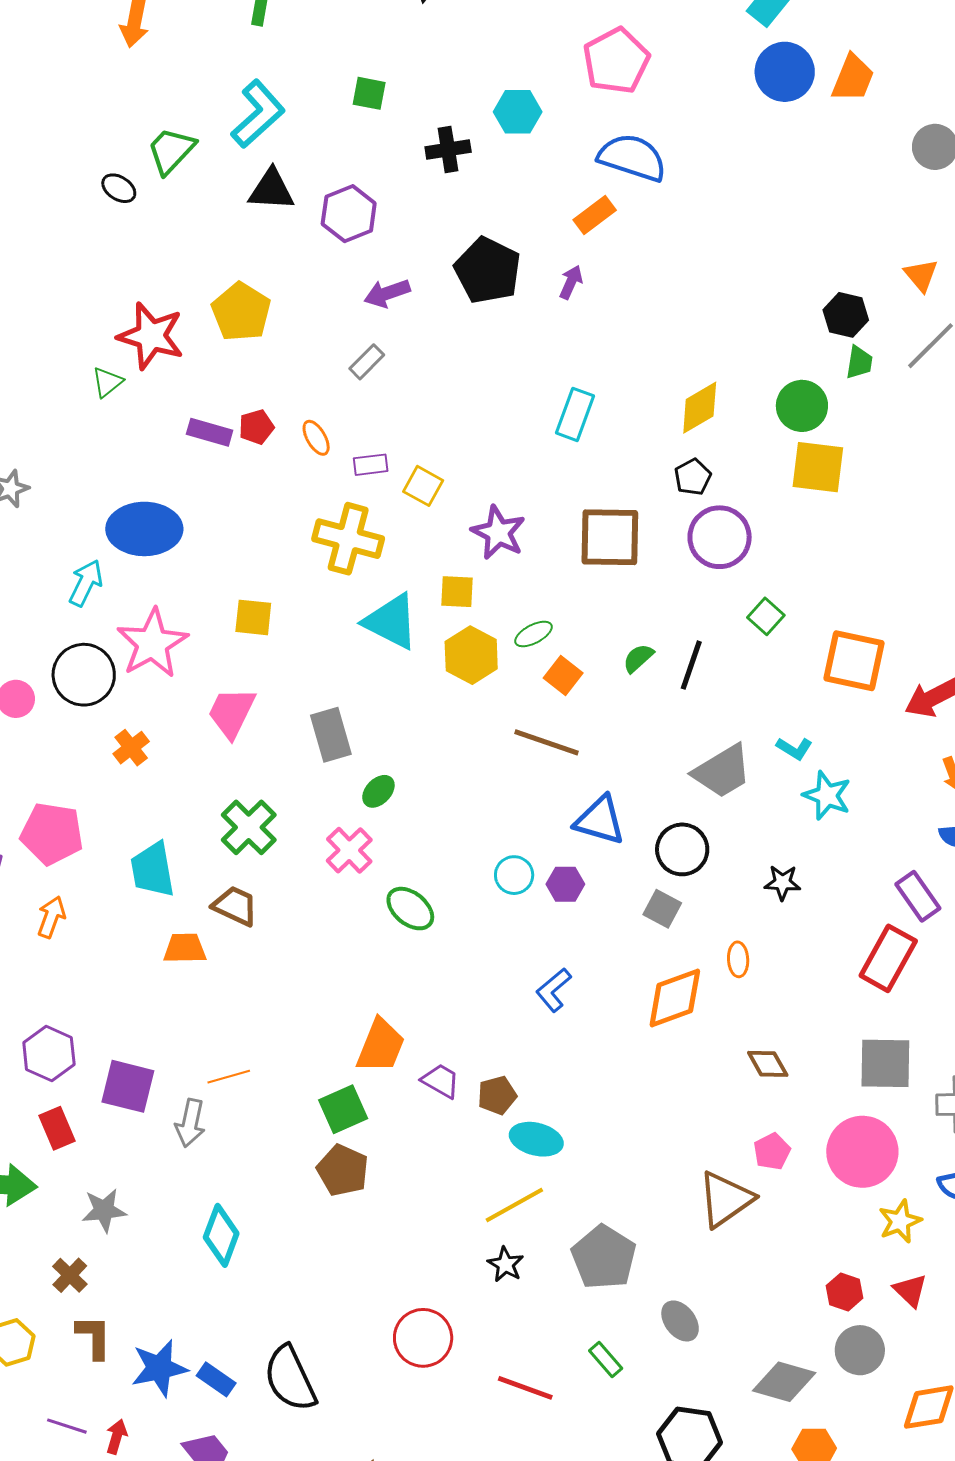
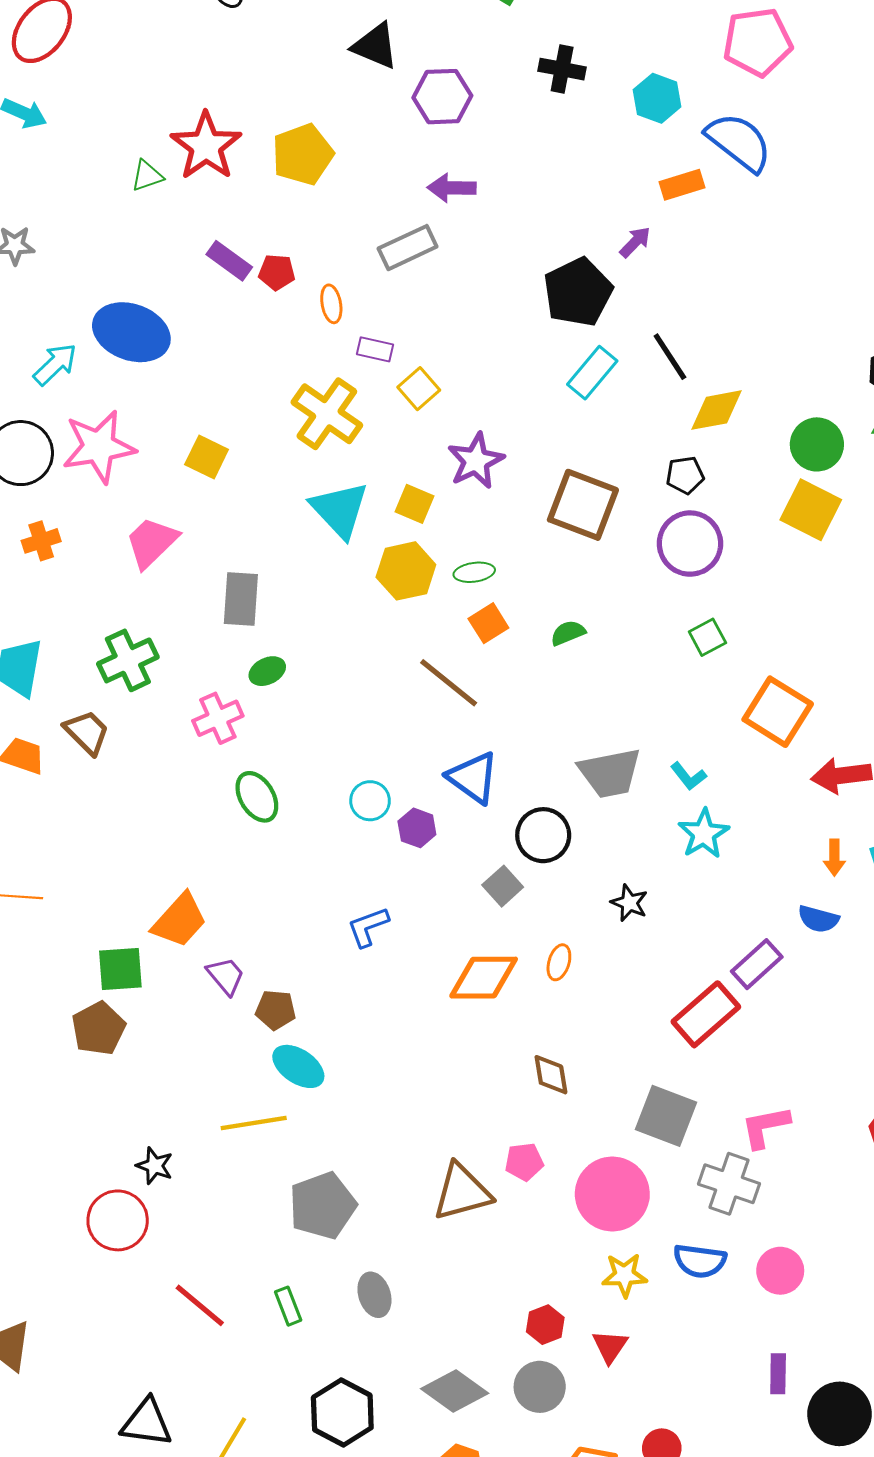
cyan hexagon: (518, 112) -> (657, 98), moved
black pentagon: (488, 270) -> (578, 292), moved
gray rectangle: (367, 362) -> (408, 248), size x1.5
black line: (691, 665) -> (670, 357), moved, turned -72
purple rectangle: (918, 896) -> (757, 964), turned 63
black star: (506, 1264) -> (155, 1166), moved, turned -30

